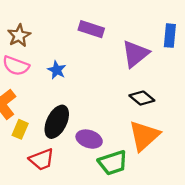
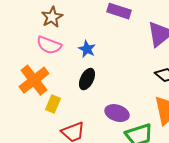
black ellipse: (57, 122) -> (87, 79), moved, size x0.7

